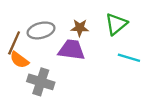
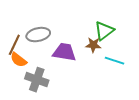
brown star: (80, 28) -> (93, 45), moved

